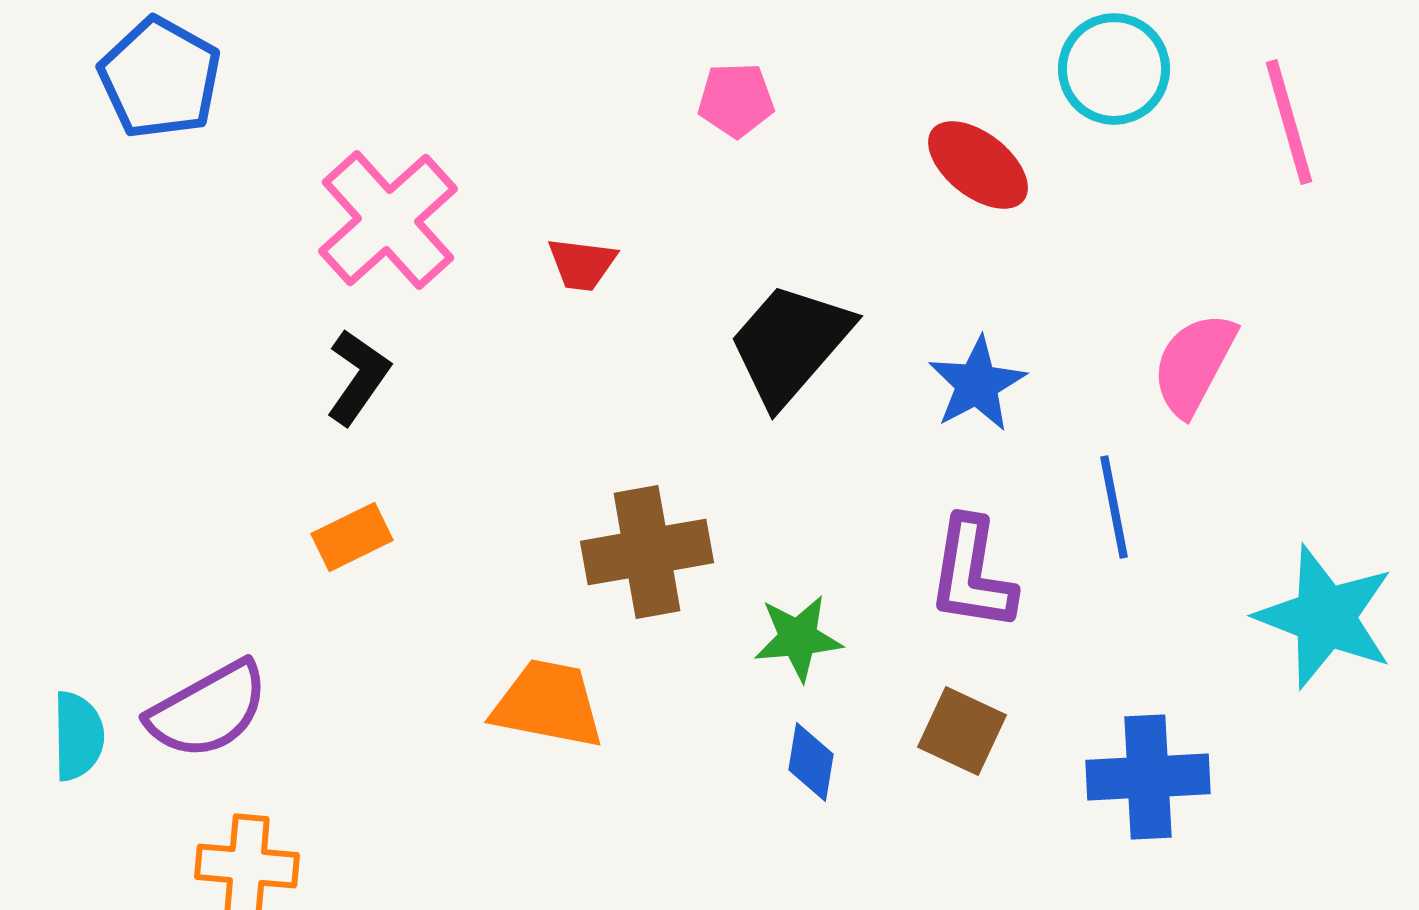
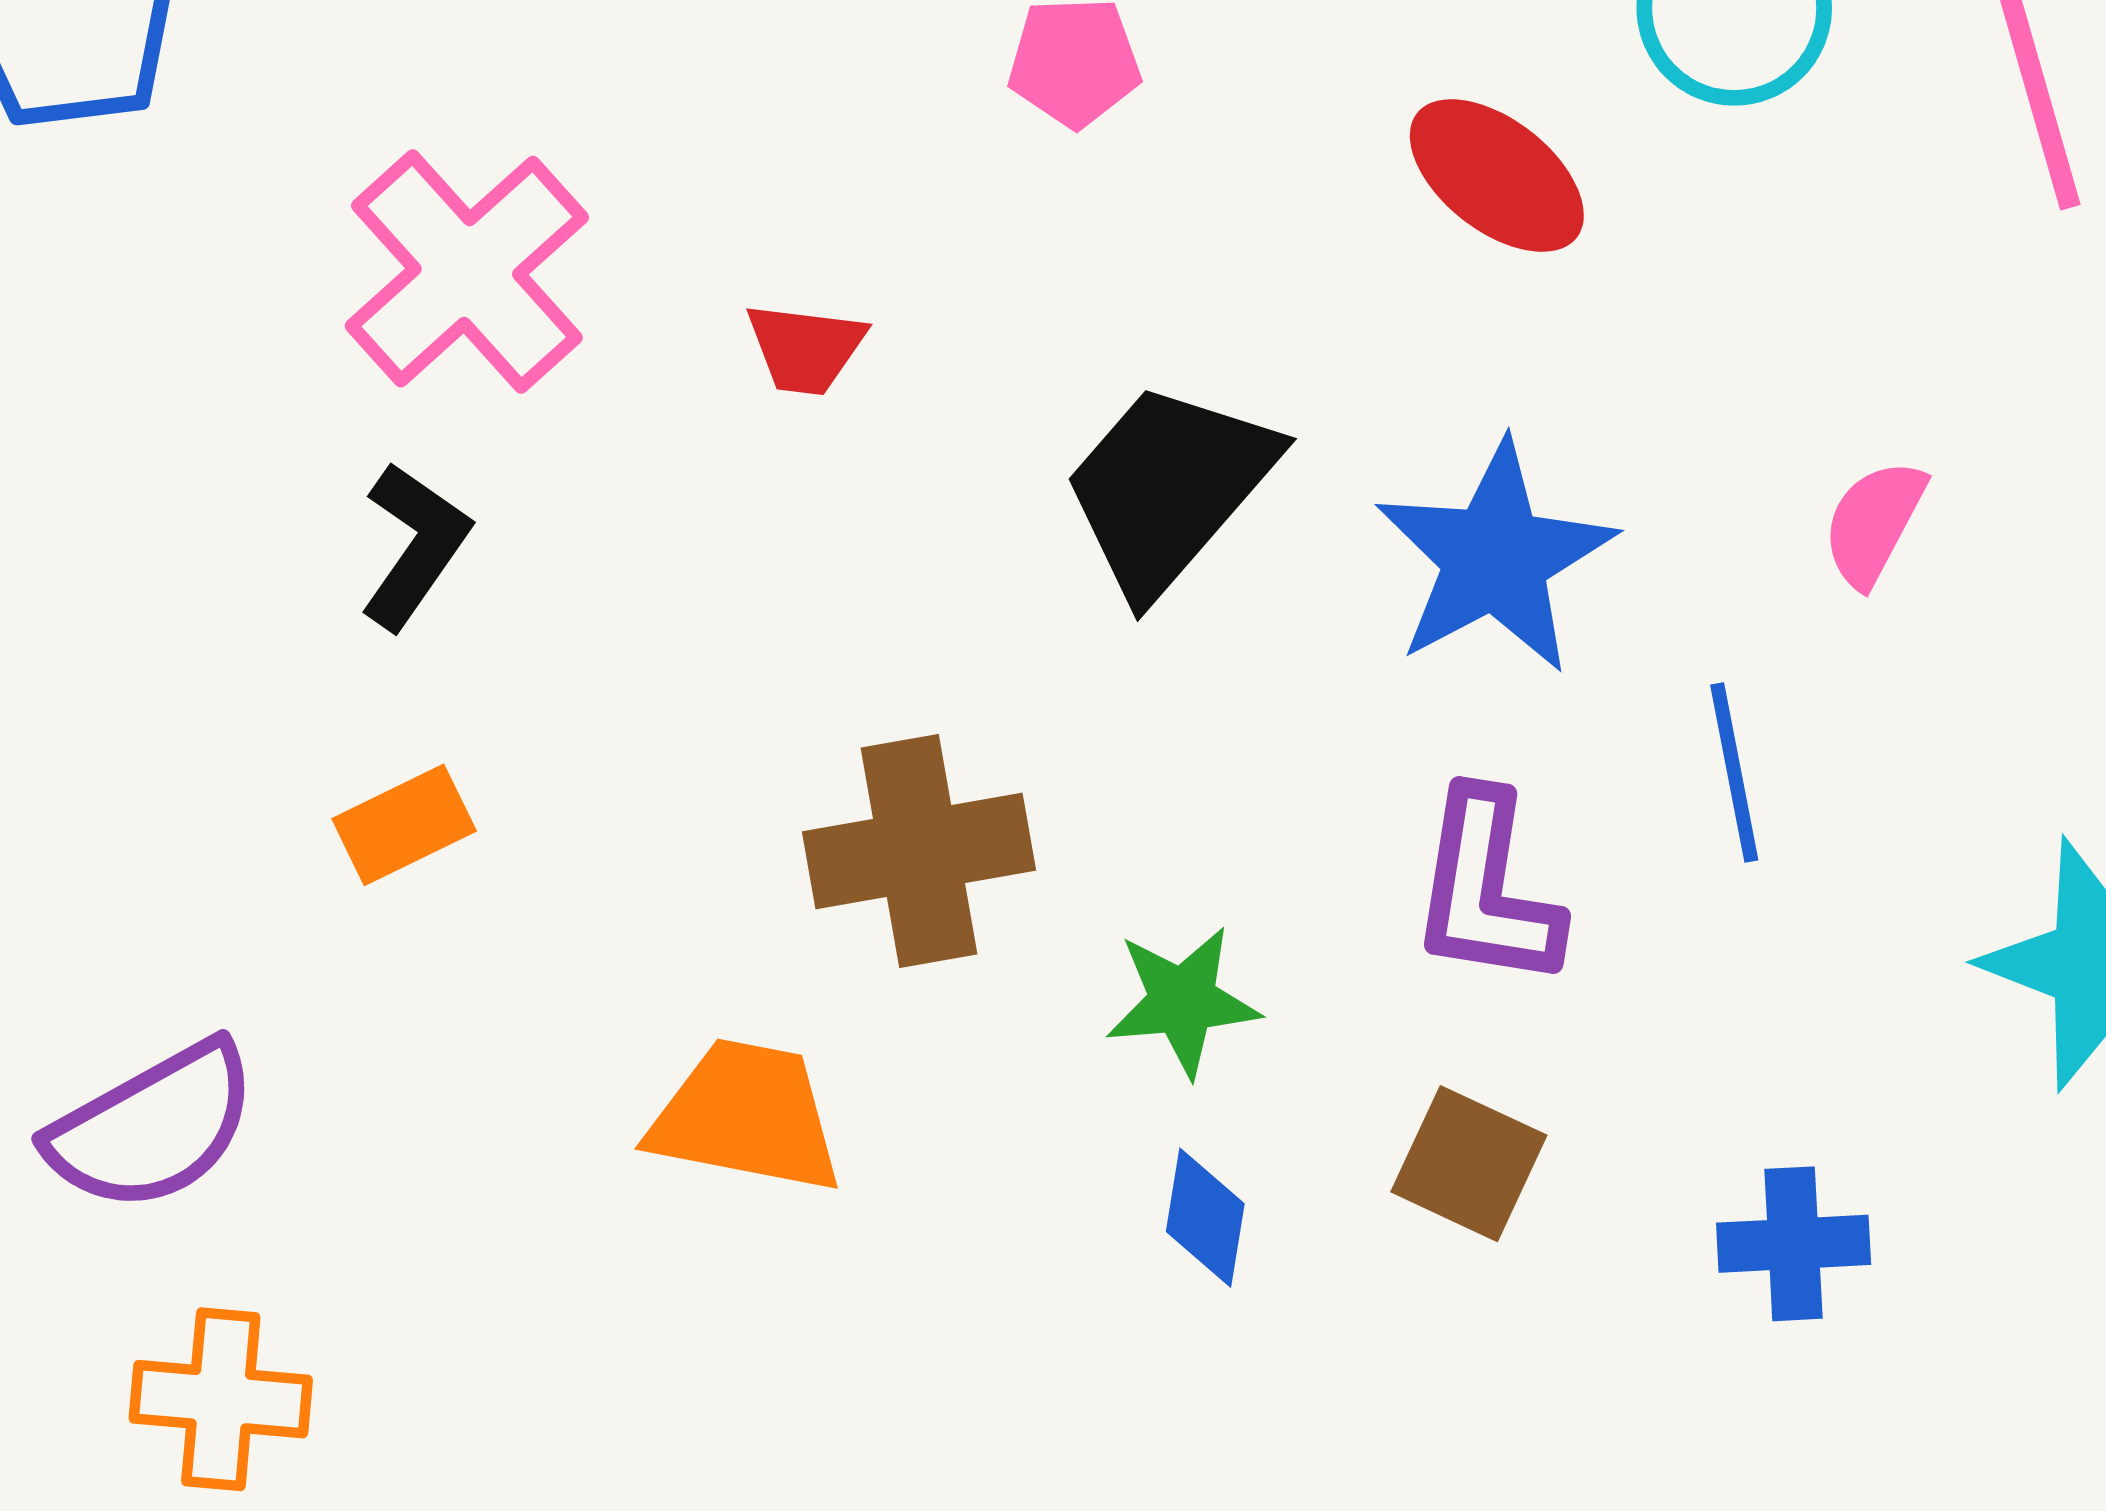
pink semicircle: (1194, 364) -> (1874, 523), size x0.7
blue star: (977, 384) -> (1495, 558), size x1.4
blue cross: (1148, 777) -> (1794, 1244), size x0.7

